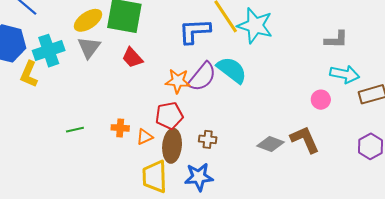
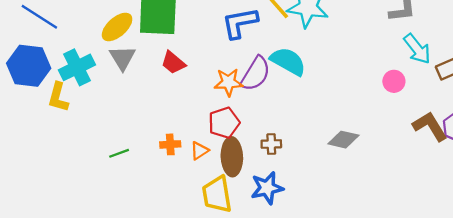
cyan arrow: (345, 74) -> (417, 49), turned 48
brown L-shape: (305, 140) -> (430, 126), moved

